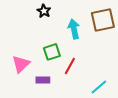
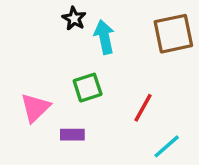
cyan arrow: (74, 29) -> (104, 37), moved
red line: (70, 66) -> (143, 108), moved

